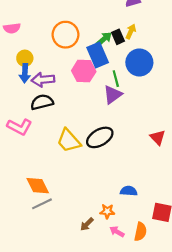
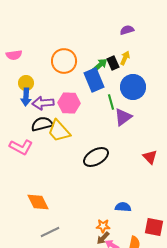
pink hexagon: (84, 71) -> (69, 103), moved
purple triangle: (113, 95) -> (123, 117), moved
yellow trapezoid: (69, 141) -> (59, 131), moved
gray line: (42, 204) -> (50, 232), moved
brown arrow: (87, 224) -> (103, 238), moved

